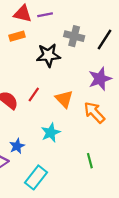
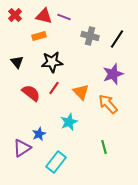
purple line: (45, 15) -> (64, 17), turned 32
black star: (48, 55) -> (52, 62), moved

